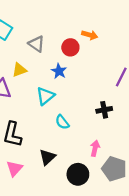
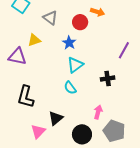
cyan triangle: (45, 96) -> (75, 65), moved
pink triangle: (14, 168) -> (38, 131), moved

